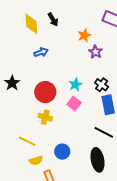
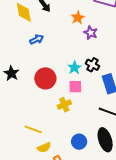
black cross: (102, 85) -> (92, 65), moved
pink square: (74, 104) -> (75, 87), turned -32
yellow cross: (45, 117) -> (64, 105), moved, turned -32
blue circle: (62, 152) -> (79, 142), moved

